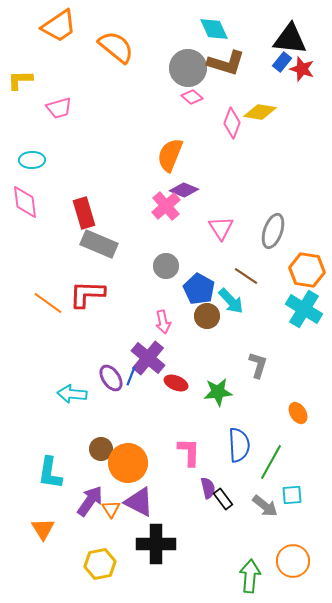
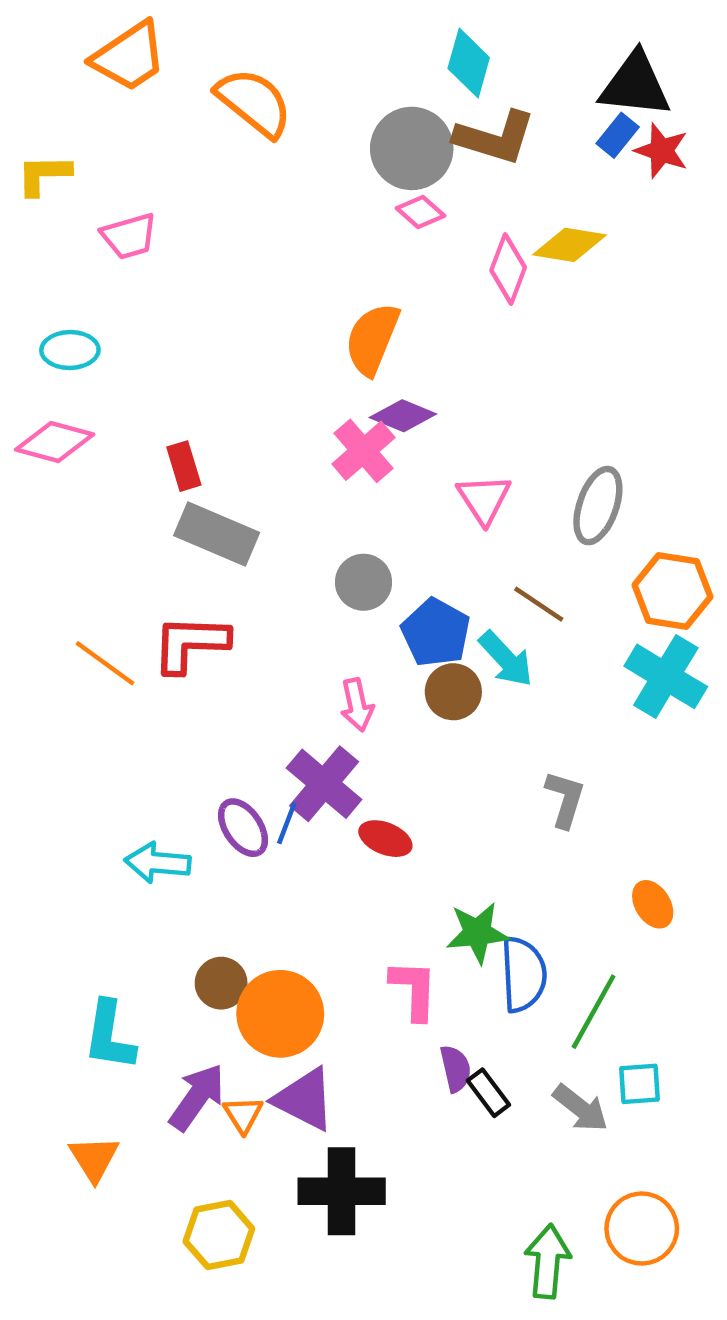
cyan diamond: (214, 29) -> (469, 63), turned 40
pink diamond: (25, 202) -> (55, 442), turned -68
red rectangle: (84, 213) -> (184, 466), size x0.7
green star: (218, 392) -> (477, 933), moved

